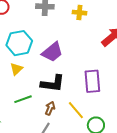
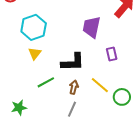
purple trapezoid: (52, 52) -> (92, 27), moved, turned 150
purple rectangle: (92, 81) -> (112, 54), size x0.6

